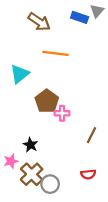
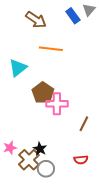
blue rectangle: (80, 17) -> (73, 16), turned 35
pink cross: (62, 113) -> (57, 104), size x1.5
black star: (30, 145) -> (40, 149), moved

